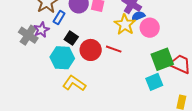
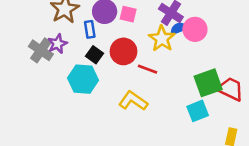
blue rectangle: (59, 18) -> (90, 29), moved, turned -40
pink circle: (150, 28) -> (195, 29), moved
red circle: (91, 50) -> (124, 51), moved
yellow L-shape: (74, 83) -> (133, 101), moved

